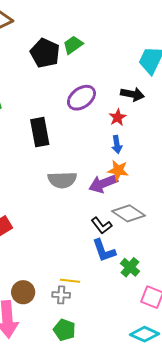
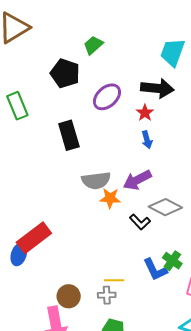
black pentagon: (45, 53) -> (65, 73), moved
black arrow: (132, 94) -> (157, 88), size x1.4
orange star: (118, 170) -> (110, 198), moved
blue L-shape: (104, 251) -> (155, 270), moved

